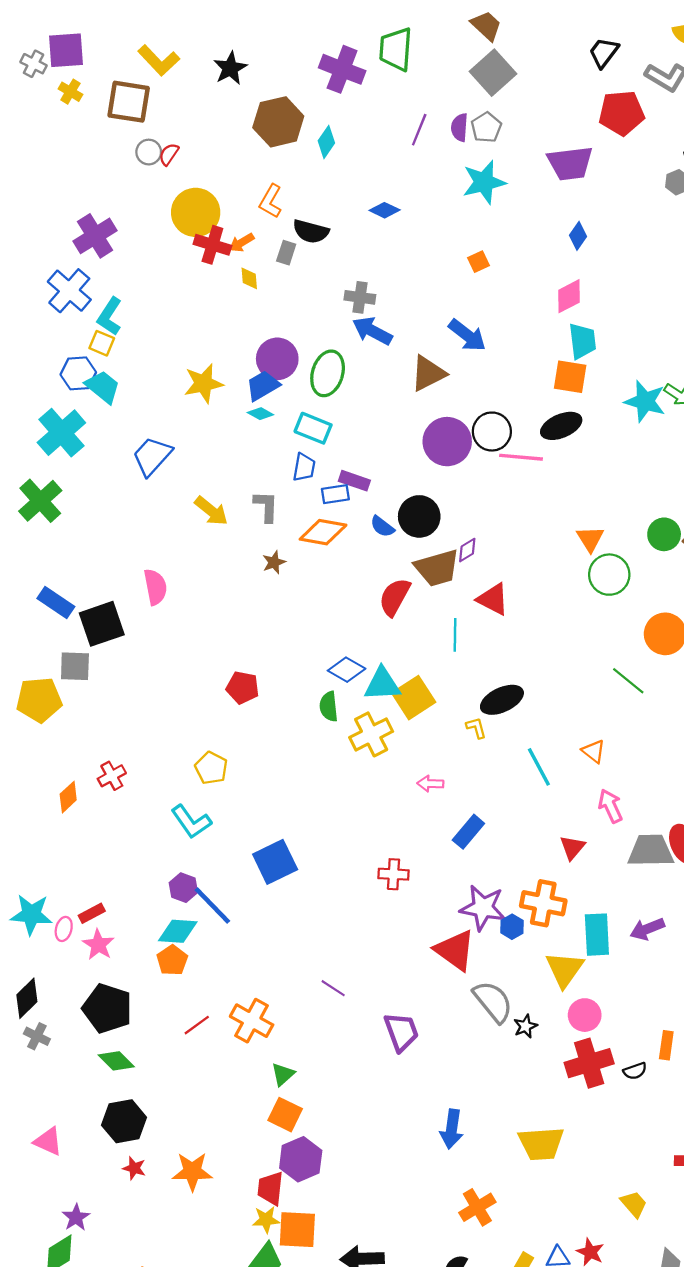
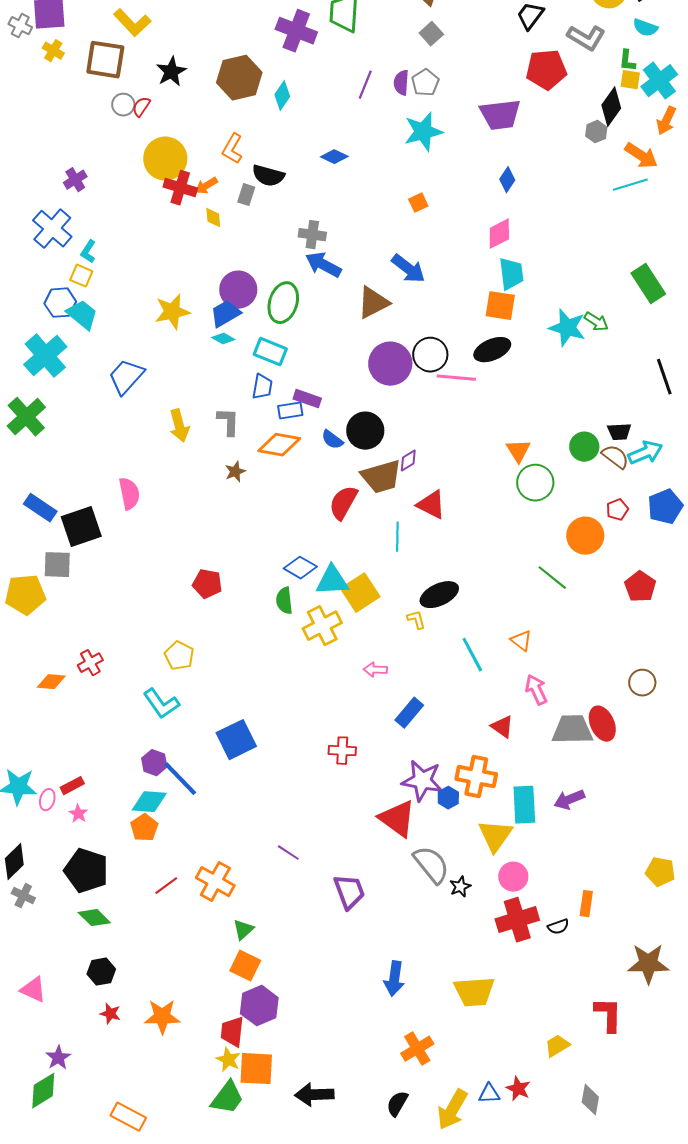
black star: (230, 68) -> (171, 72), moved
gray square: (493, 73) -> (431, 34), size x0.6
purple cross: (95, 236) -> (75, 180), size x0.6
cyan L-shape: (110, 316) -> (88, 252), size x0.7
yellow arrow: (211, 511) -> (179, 426), turned 36
orange diamond: (68, 797) -> (51, 682), turned 48
red triangle: (572, 847) -> (502, 727), turned -35
pink star: (98, 945) -> (78, 814), size x0.7
black hexagon: (124, 1121) -> (101, 972), size x0.7
yellow trapezoid: (634, 1204) -> (557, 1046), turned -80
yellow star: (266, 1220) -> (228, 1060), turned 30

